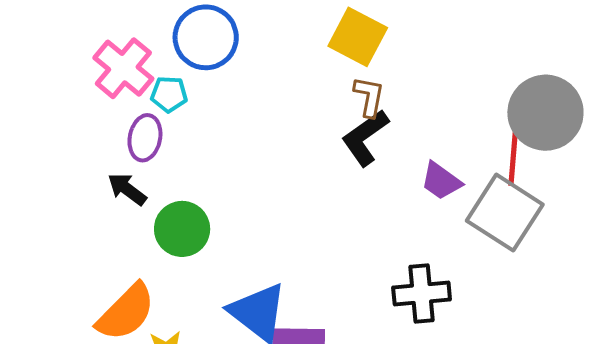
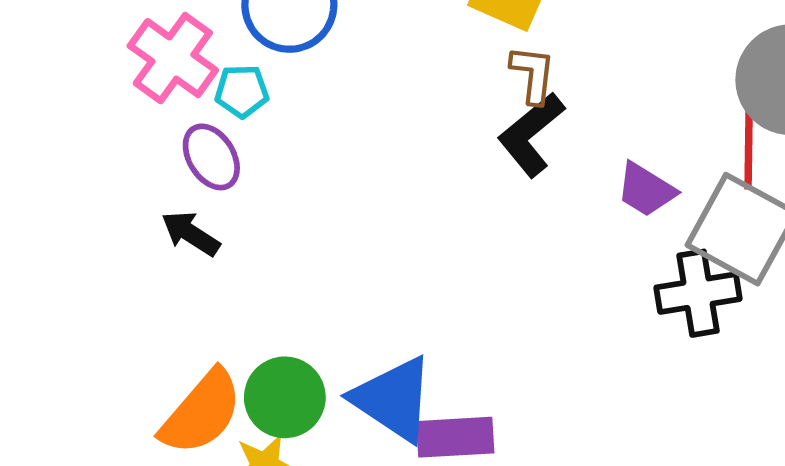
purple ellipse: (145, 138) -> (211, 157), turned -39
green circle: (182, 229) -> (285, 397), moved
black cross: (422, 294) -> (698, 293), moved

